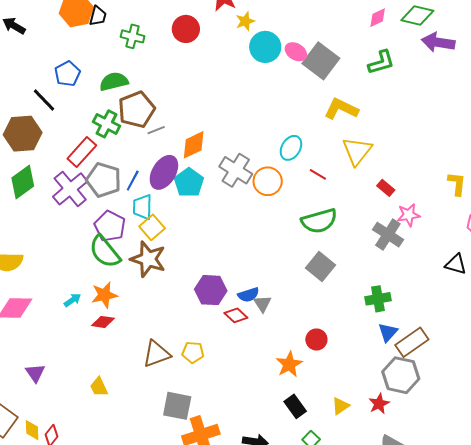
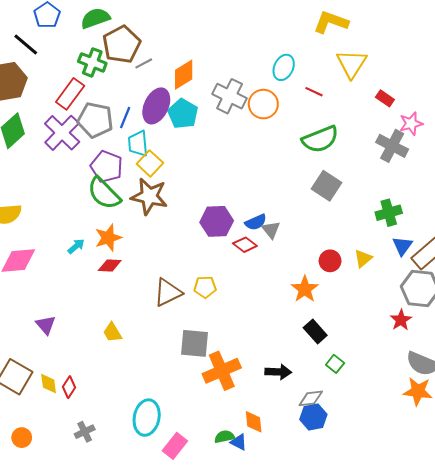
yellow triangle: (340, 406) -> (363, 258), moved

